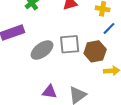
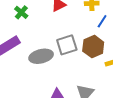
gray ellipse: (42, 50) -> (41, 56), turned 35

